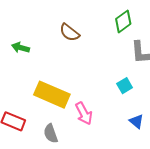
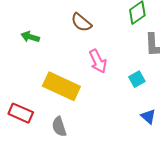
pink arrow: (84, 113) -> (98, 61), moved

